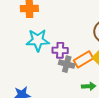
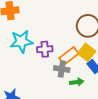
gray cross: (67, 64) -> (62, 69), moved

